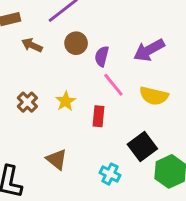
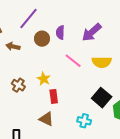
purple semicircle: (102, 56) -> (60, 33), moved
red rectangle: (98, 116) -> (54, 96), moved

